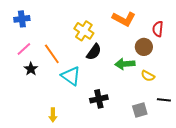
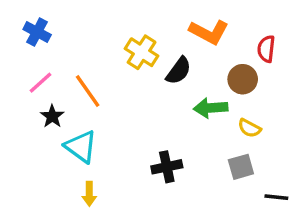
blue cross: (22, 19) -> (37, 32), turned 35
black semicircle: (94, 52) -> (179, 71), moved
cyan triangle: (71, 76) -> (81, 147), moved
black line: (164, 100) -> (276, 197), moved
gray square: (140, 110) -> (241, 167), moved

